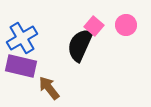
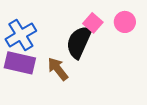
brown arrow: (49, 88) -> (58, 69), moved

